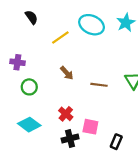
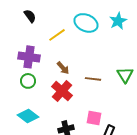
purple cross: (17, 62) -> (29, 57), moved, size x1.5
red cross: (66, 114) -> (62, 91), moved, size x1.5
pink square: (90, 127) -> (94, 118), moved

